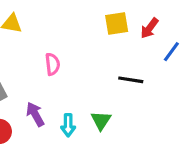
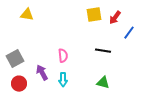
pink semicircle: (52, 64) -> (63, 56), moved
green triangle: (101, 120) -> (103, 83), moved, turned -48

